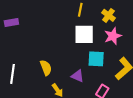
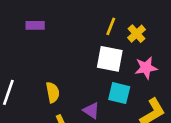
yellow cross: (109, 15) -> (137, 34), moved
purple rectangle: (11, 22) -> (35, 25), moved

